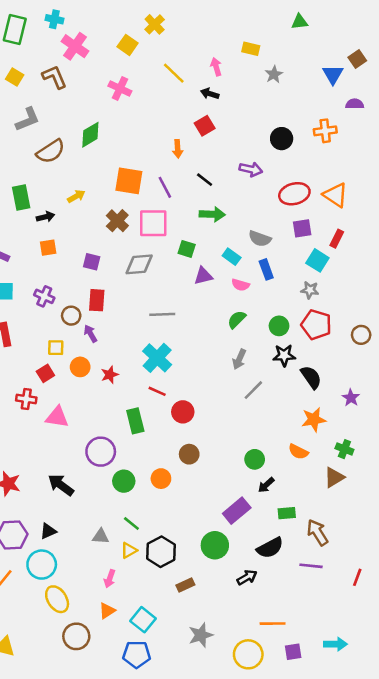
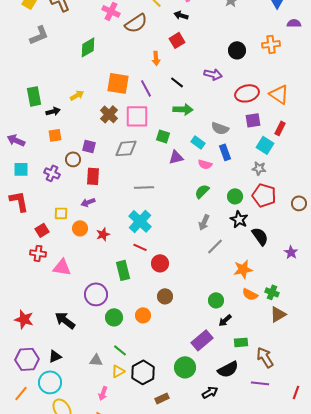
brown semicircle: (51, 151) -> (136, 23), moved
brown circle: (71, 316) -> (73, 159), moved
purple arrow: (90, 334) -> (88, 202), turned -80
black star: (284, 355) -> (239, 219), turned 30
red square: (45, 373) -> (42, 230), moved
orange star: (314, 420) -> (243, 269), moved
green cross: (344, 449) -> (272, 292), moved

